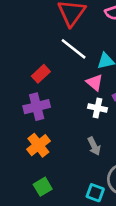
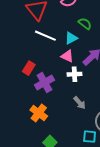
red rectangle: (41, 74) -> (29, 68), moved
purple cross: (37, 107) -> (44, 83), moved

